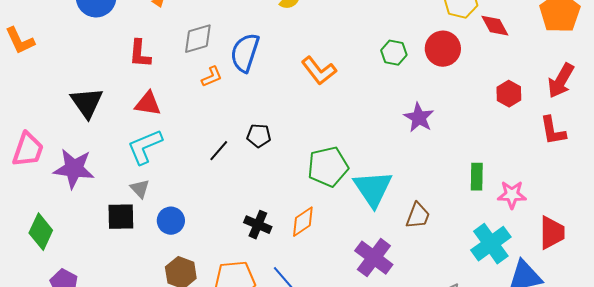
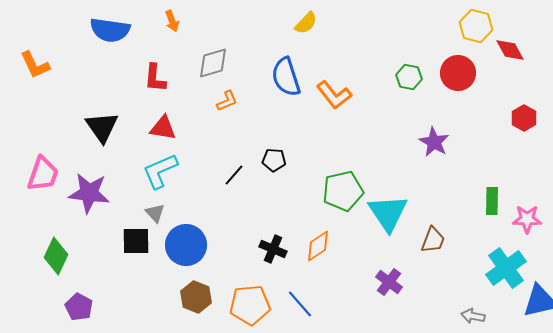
blue semicircle: (245, 53) -> (286, 77), moved, turned -36
blue circle: (171, 221) -> (186, 245), size x1.5
purple cross: (374, 258) -> (389, 282), size x0.7

